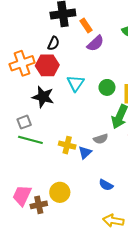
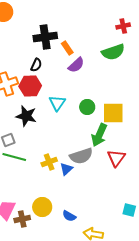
gray semicircle: (101, 139) -> (81, 156), size x1.6
yellow cross: (67, 145) -> (49, 162), turned -35
blue semicircle: (106, 185) -> (69, 216), moved

